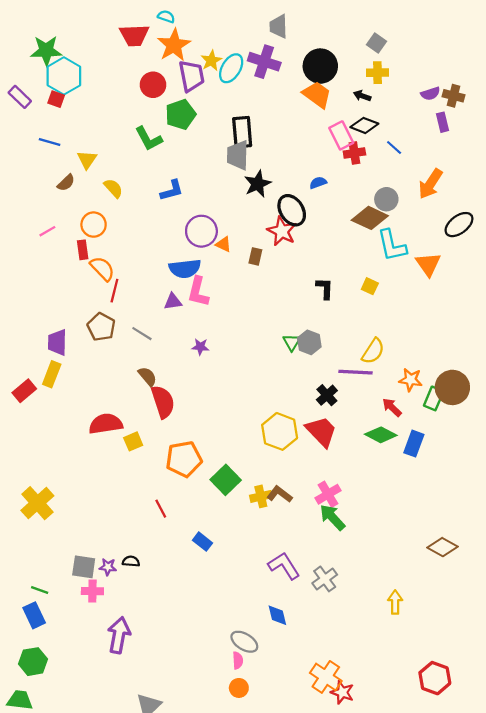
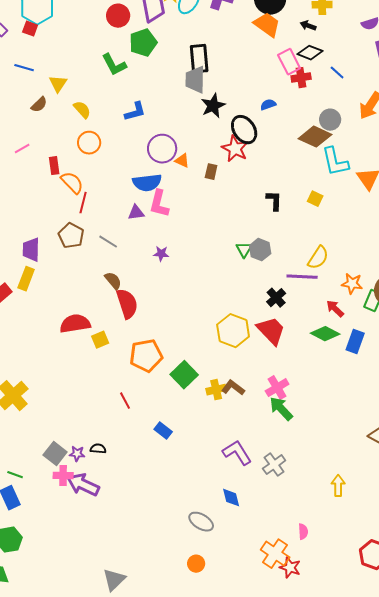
orange circle: (94, 225) -> (89, 143), moved
gray square: (84, 567) -> (55, 454), turned 30
purple arrow: (119, 635) -> (83, 485), moved, turned -76
pink semicircle: (238, 660) -> (303, 532), moved

